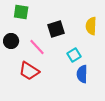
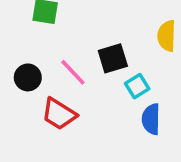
black square: (56, 29) -> (113, 58), moved
black circle: (11, 41) -> (28, 77), moved

